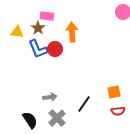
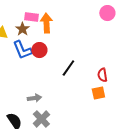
orange arrow: (72, 32) -> (46, 23), moved
black line: (84, 104) -> (68, 68), moved
red semicircle: (118, 111) -> (102, 75), moved, turned 88

